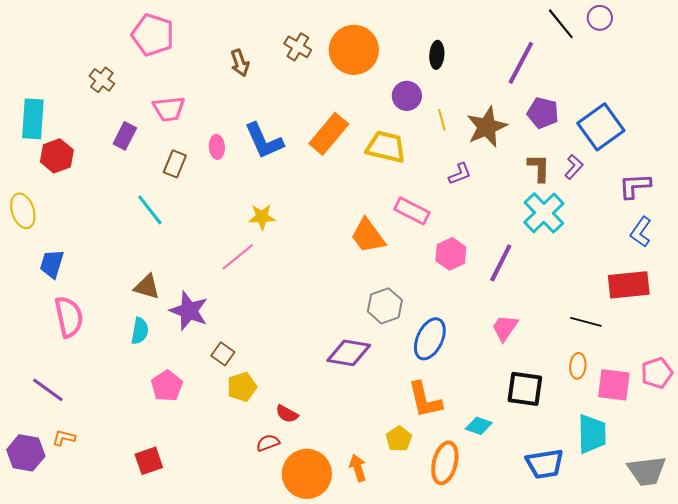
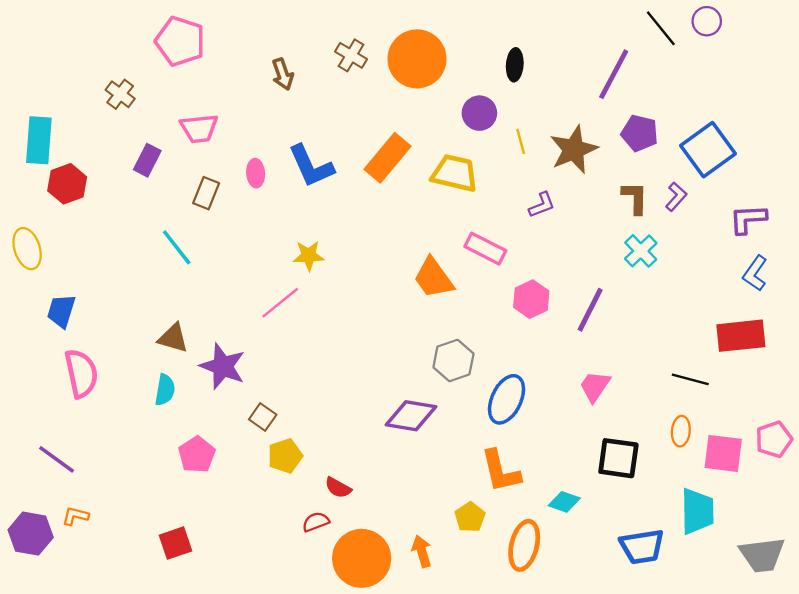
cyan cross: (544, 213) -> (641, 251), size x0.7

